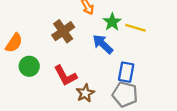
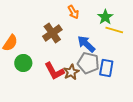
green star: (112, 22) -> (105, 17), moved
brown star: (85, 93) -> (71, 72), moved
gray pentagon: (125, 94) -> (88, 63), moved

